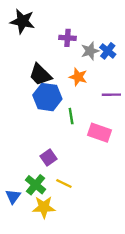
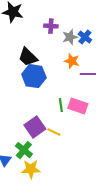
orange star: (78, 77) -> (72, 61), moved
green line: (71, 116) -> (61, 105), moved
purple square: (49, 157) -> (35, 127), size x1.5
yellow line: (64, 184) -> (54, 132), moved

